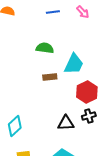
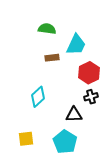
black triangle: (66, 123) -> (74, 115), moved
cyan diamond: (15, 126) -> (38, 97), moved

